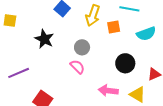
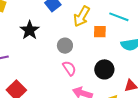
pink semicircle: (77, 67) -> (69, 68), moved

